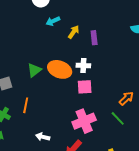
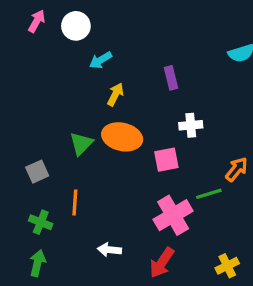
yellow arrow: (74, 32) -> (115, 94), moved
white cross: (83, 66) -> (191, 125), moved
green line: (118, 118) -> (209, 194), moved, turned -56

